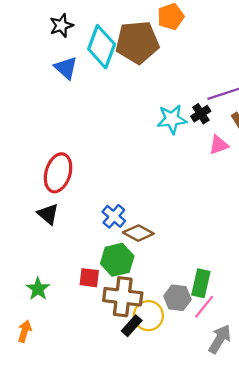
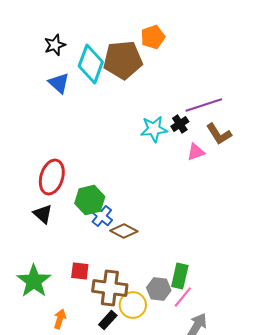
green hexagon: (117, 260) -> (90, 200), moved
green star: (38, 289) -> (34, 281), size x1.6
black rectangle: (132, 326) -> (108, 320), moved
orange arrow: (25, 331) -> (60, 319), moved

